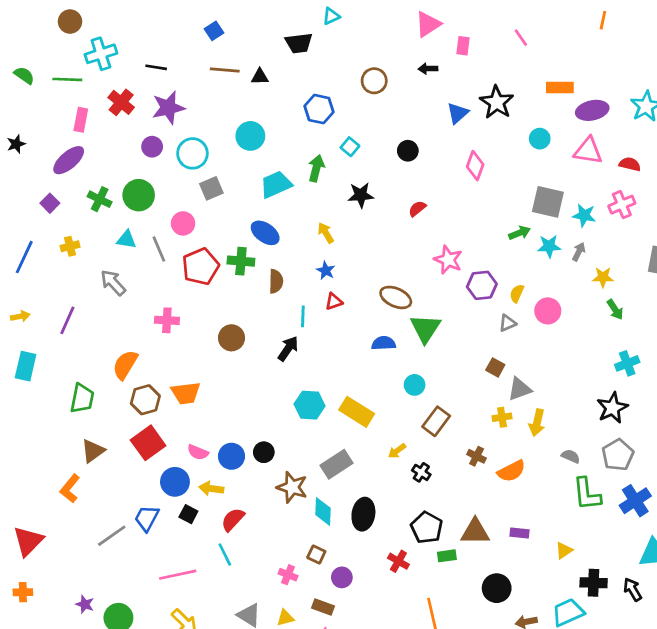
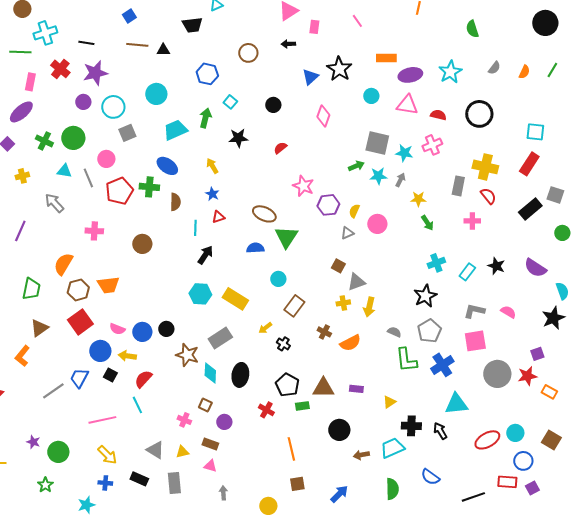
black arrow: (288, 349) -> (205, 255), moved

